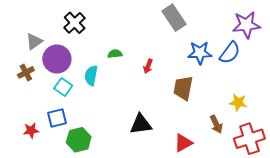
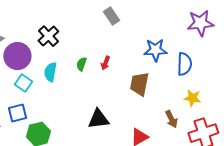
gray rectangle: (174, 18) -> (111, 16), moved, size x0.7
black cross: (75, 23) -> (48, 36), moved
blue semicircle: (230, 53) -> (184, 64), moved, turned -35
green semicircle: (115, 54) -> (81, 64), moved, turned -64

